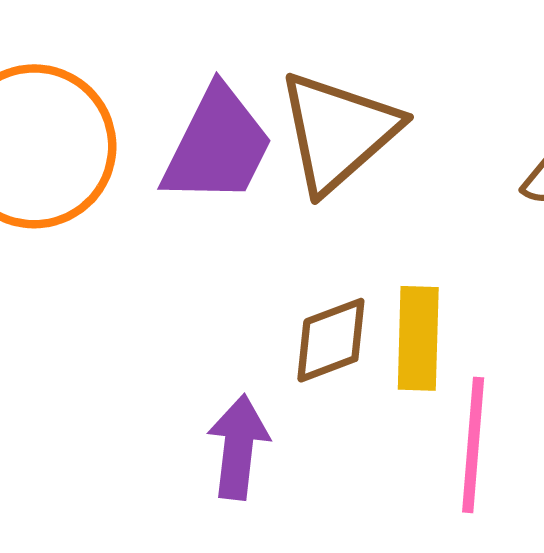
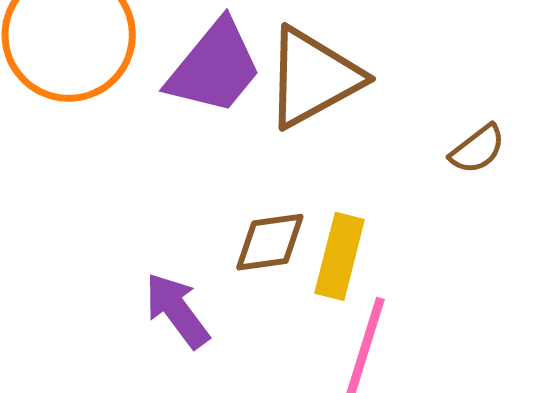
purple arrow: (238, 447) -> (177, 310), turned -56

